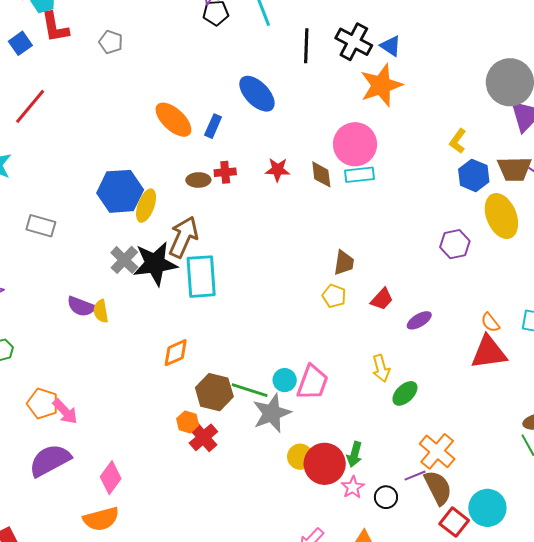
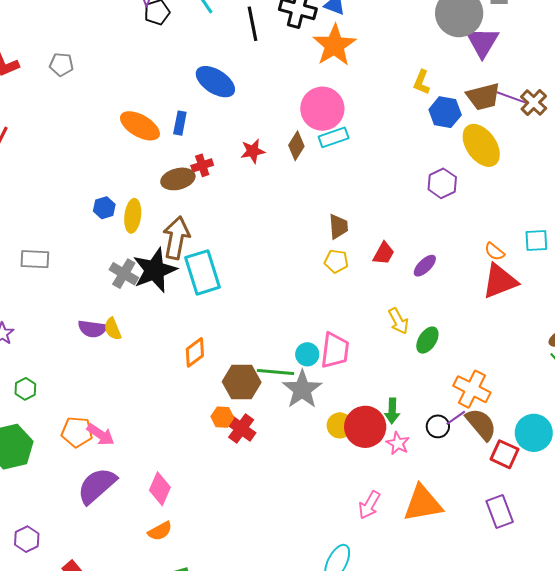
brown diamond: (321, 174) -> (296, 146), turned 52
brown ellipse: (198, 180) -> (178, 179), size x1.4
blue hexagon: (120, 191) -> (104, 208), size x0.5
black circle: (386, 497) -> (438, 426), moved
orange semicircle: (101, 519) -> (160, 531), size x0.7

